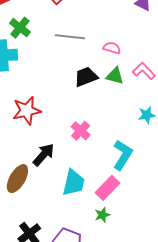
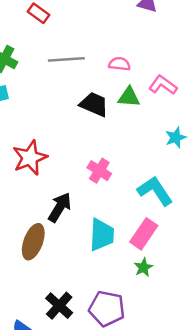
black trapezoid: (86, 77) -> (94, 104), turned 55
cyan L-shape: (123, 155) -> (155, 191), turned -56

